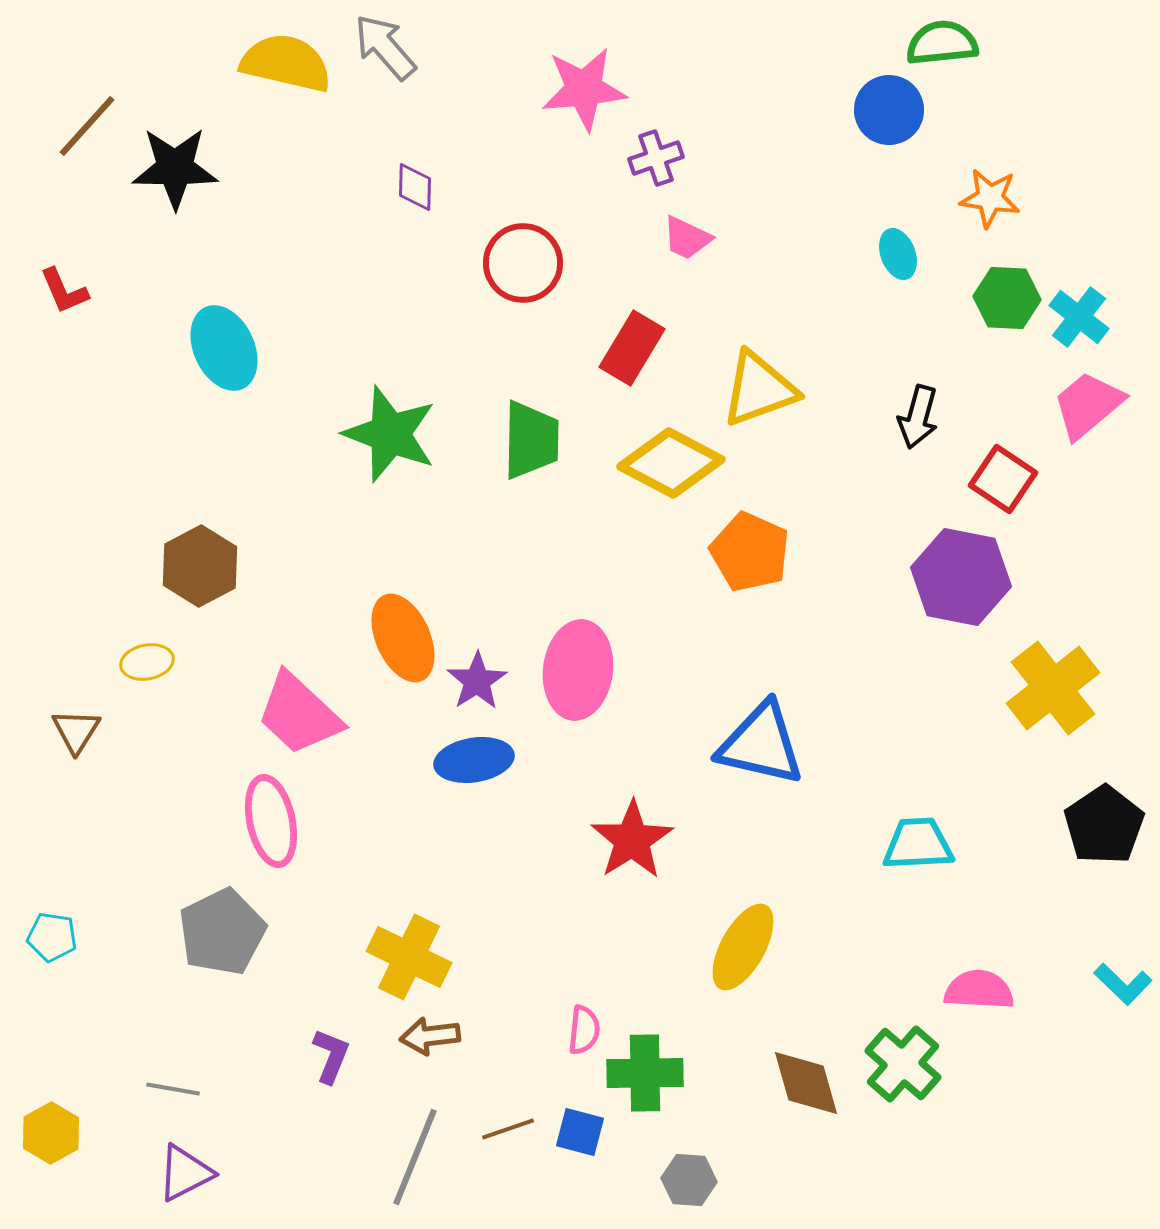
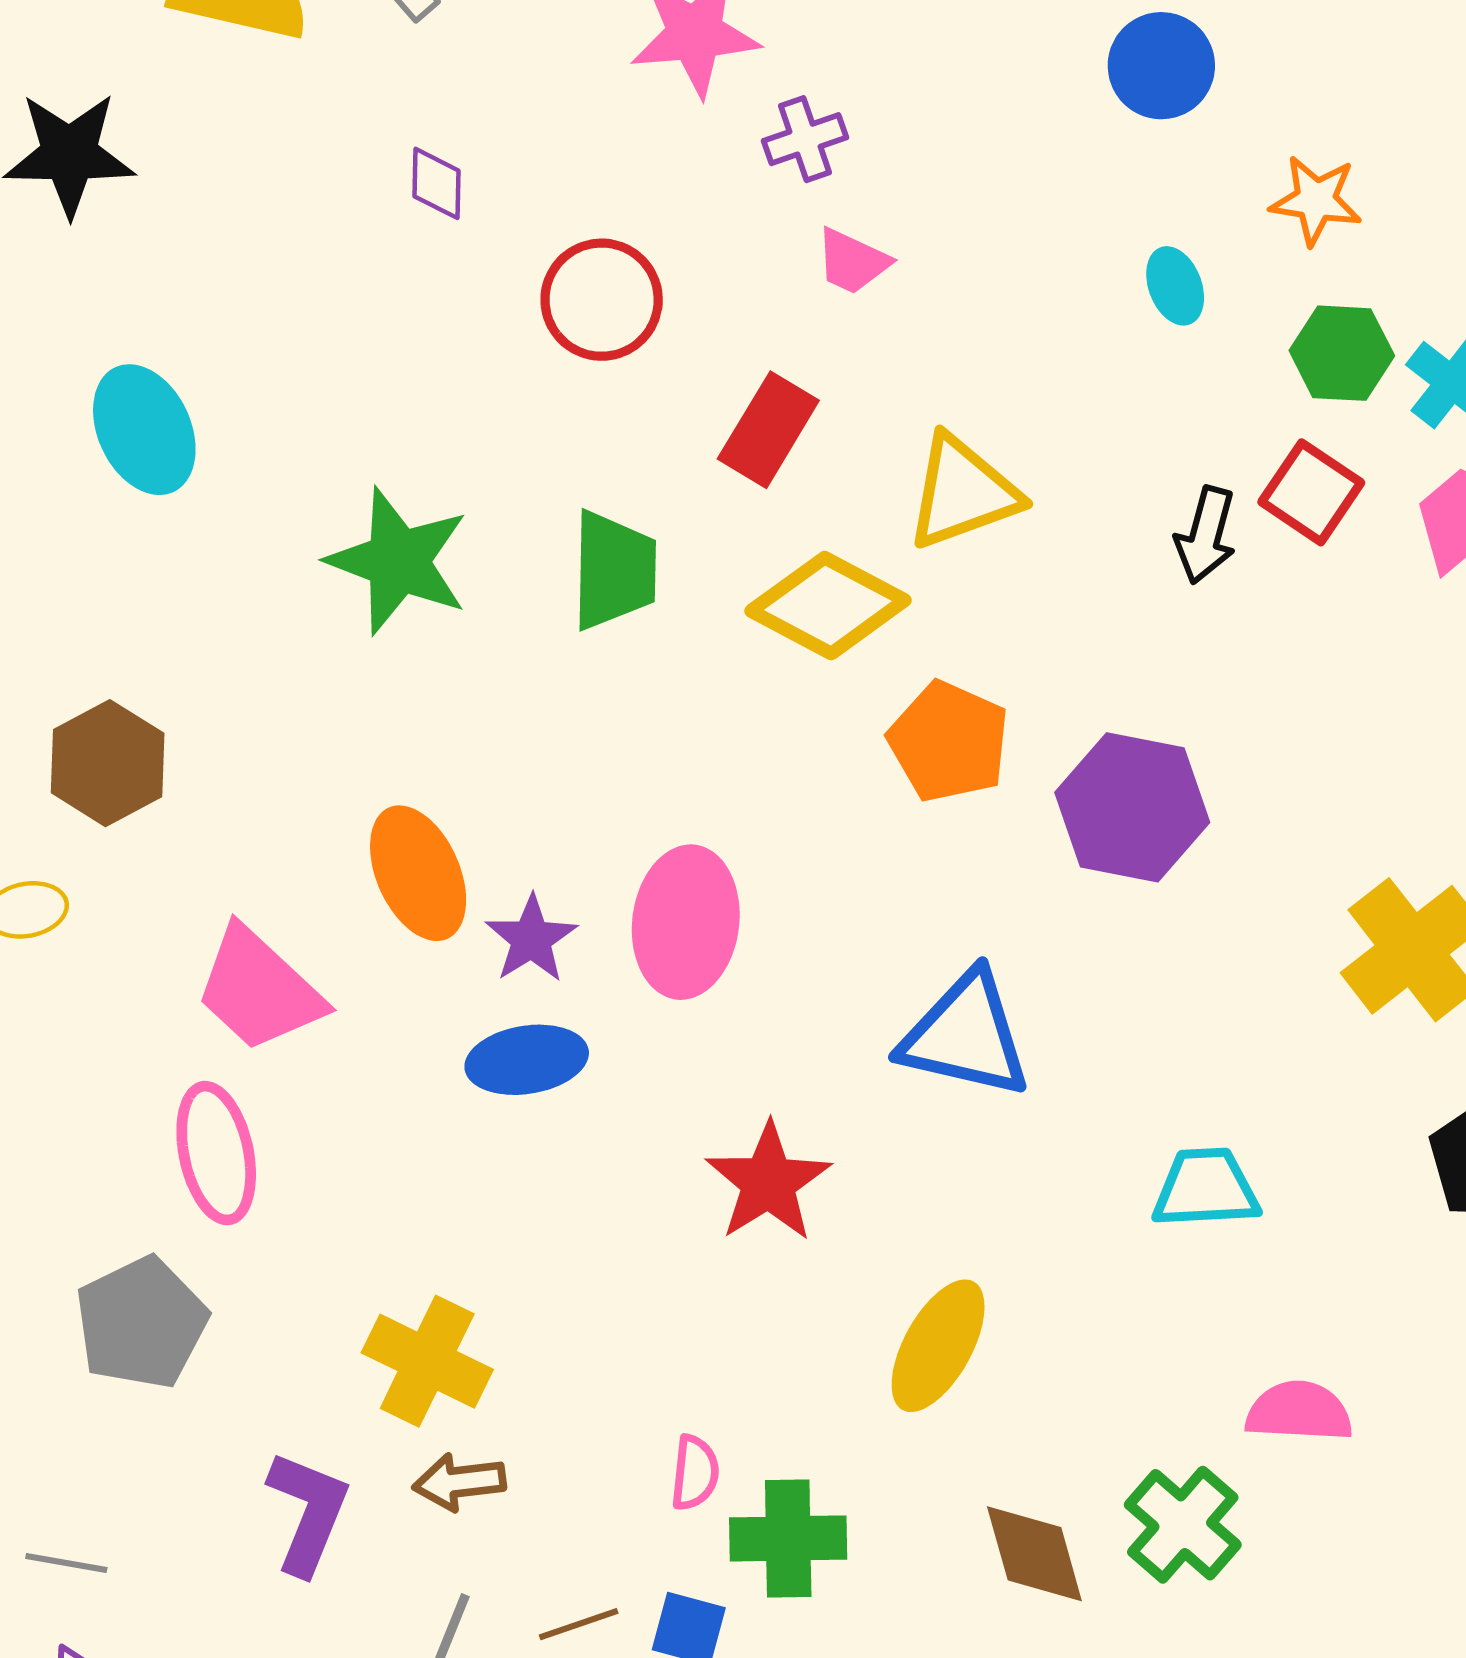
red square: (1003, 479) -> (1311, 492), moved
purple hexagon: (961, 577) -> (1132, 807), moved
purple L-shape: (331, 1056) -> (308, 1512), size x1.5

